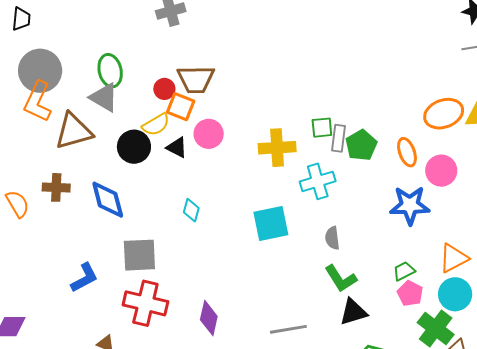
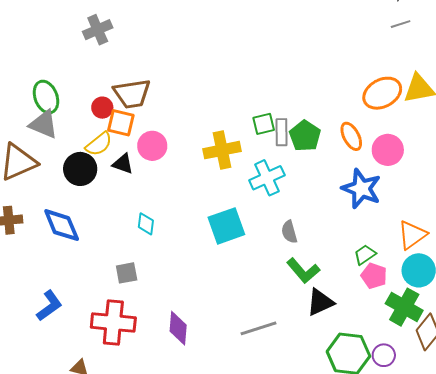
blue star: (410, 205) -> (361, 189), turned 30
gray square: (139, 255) -> (127, 273), moved, size x0.6

